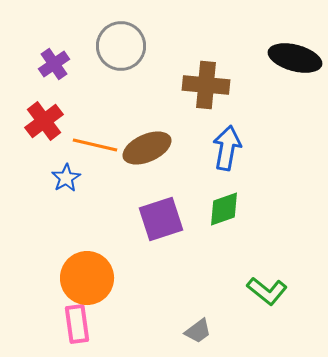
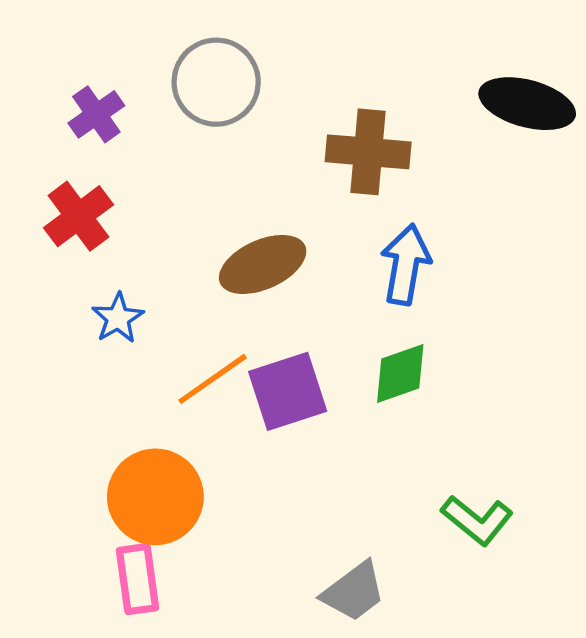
orange line: (95, 145) -> (213, 379), moved, turned -48
gray trapezoid: (198, 331) -> (354, 592), size x1.4

